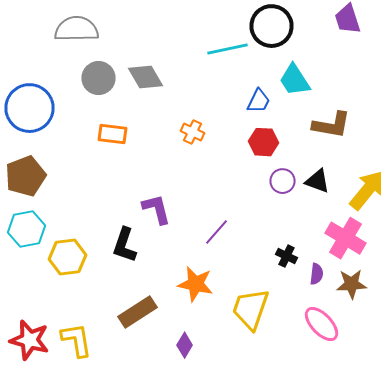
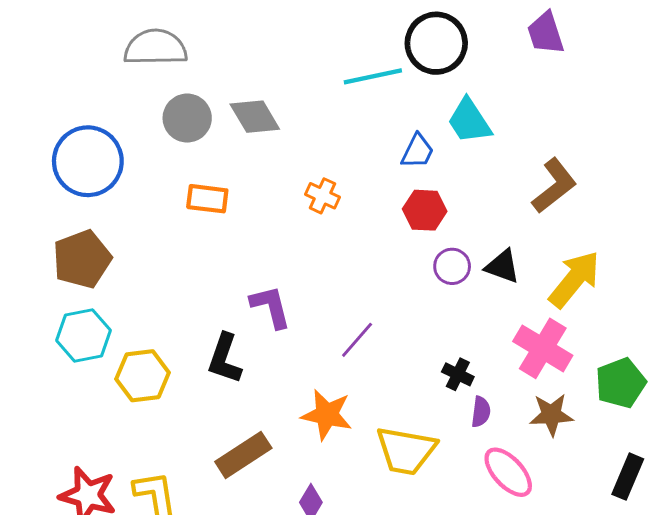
brown L-shape: (332, 125) -> (554, 186), moved, turned -48
purple semicircle: (316, 274) -> (481, 412), moved
yellow trapezoid: (250, 309) -> (406, 451), turned -99

